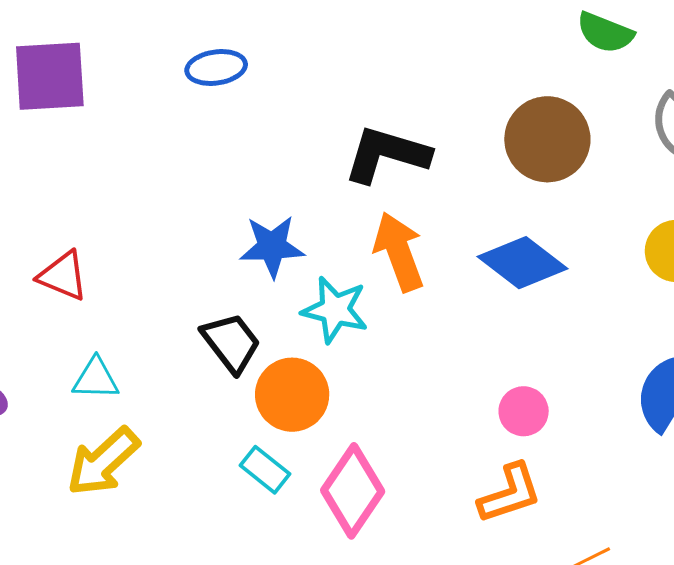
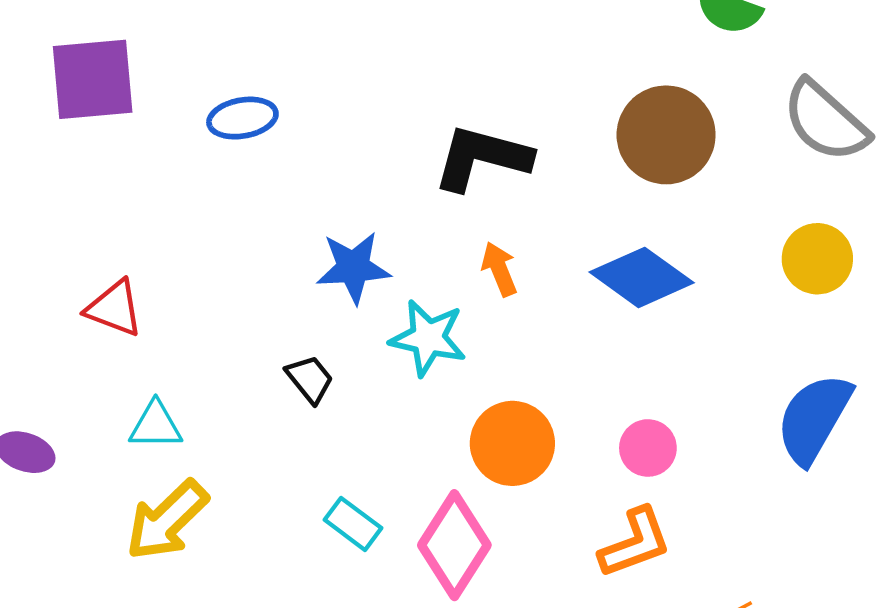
blue ellipse: (216, 67) -> (242, 118), moved
orange arrow: (399, 252) -> (499, 269), size x0.6
black trapezoid: (231, 343) -> (310, 379), size x0.7
orange circle: (292, 395) -> (512, 443), moved

